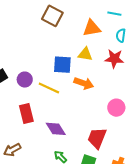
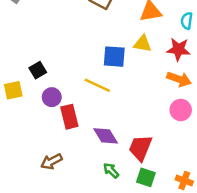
purple circle: (25, 80) -> (52, 97), moved
orange arrow: (84, 83) -> (179, 79), moved
red trapezoid: (97, 138) -> (140, 148), moved

